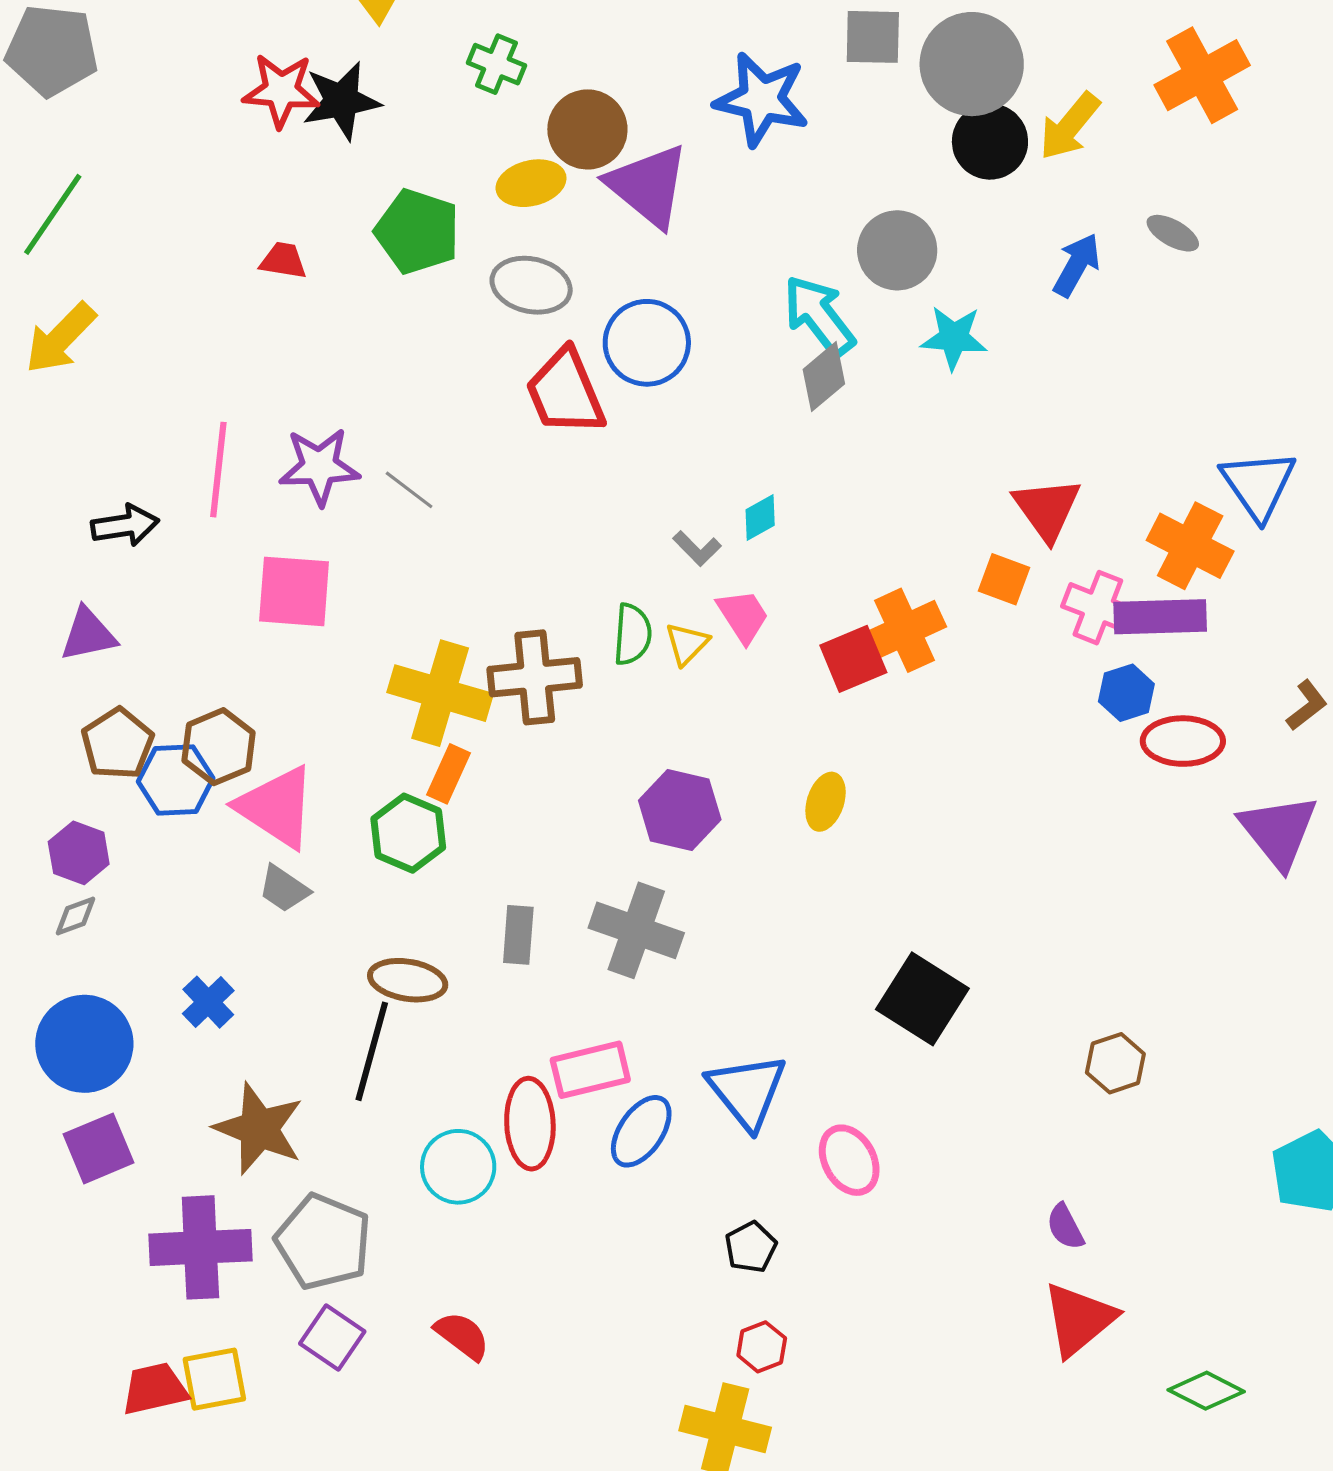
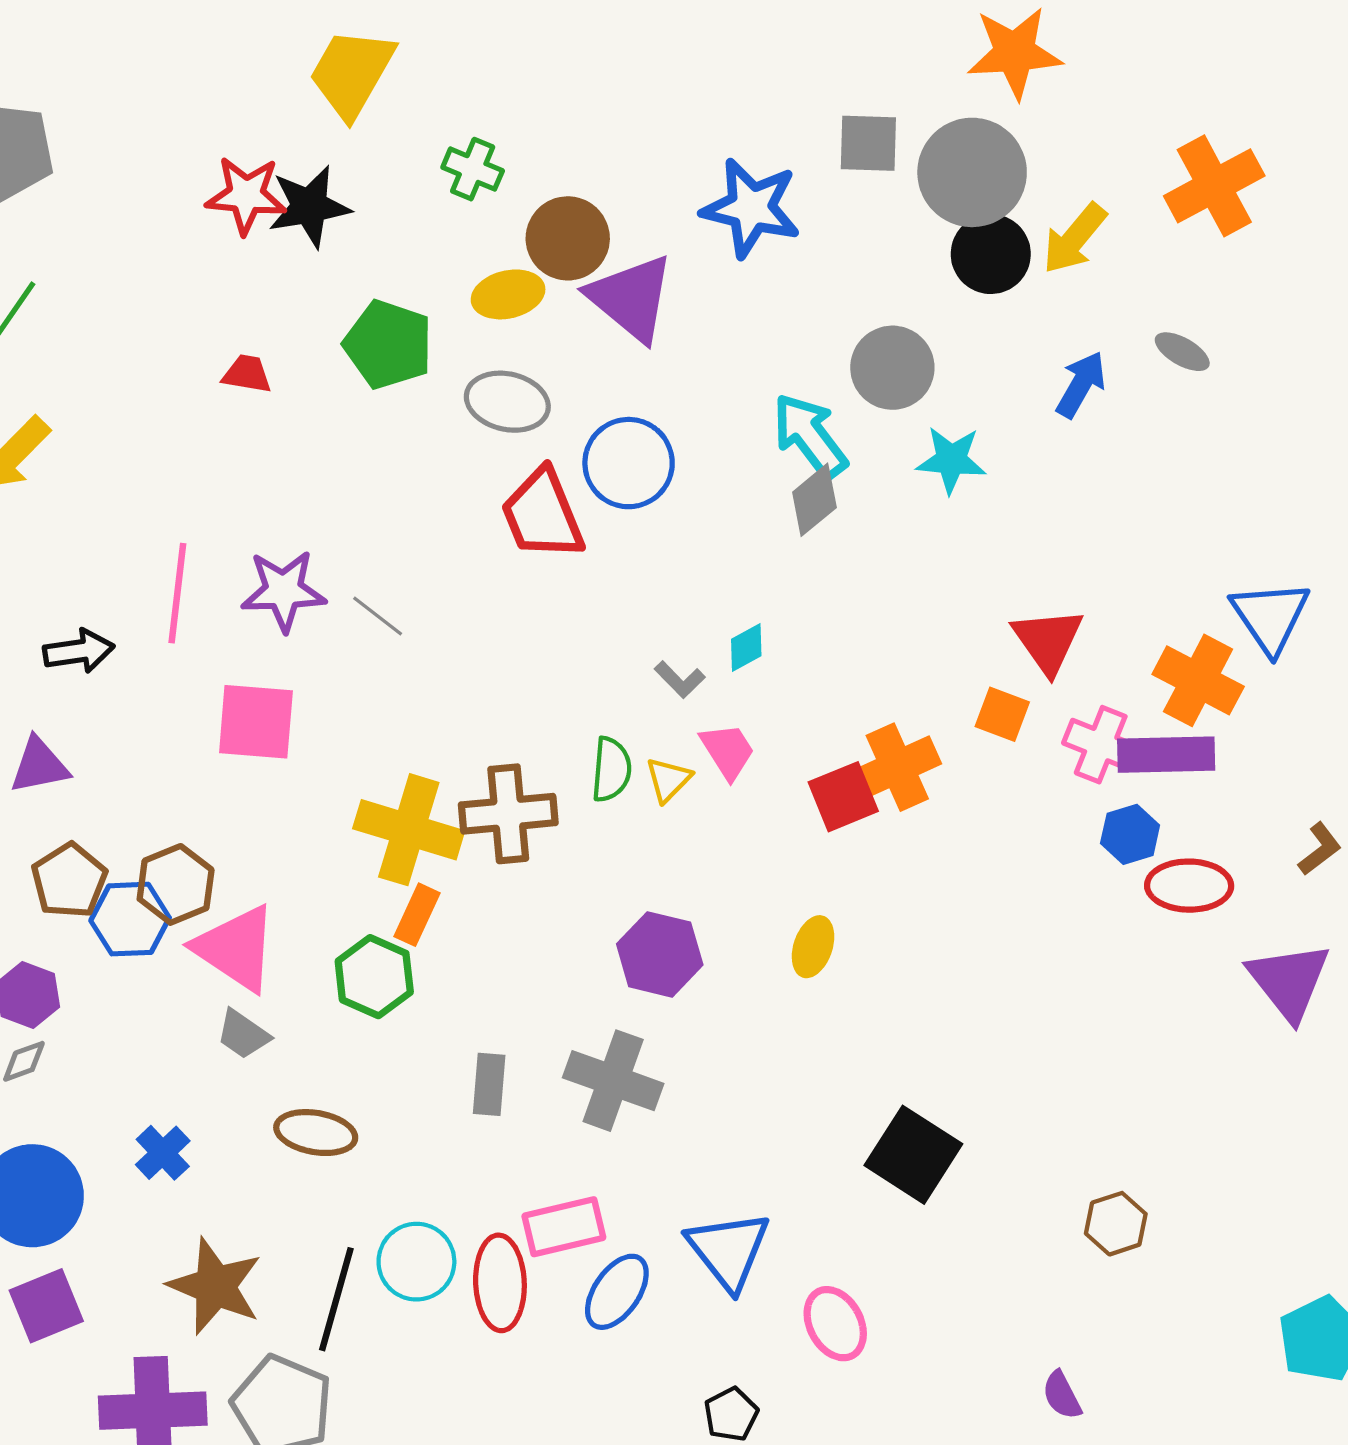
brown ellipse: (408, 980) -> (316, 1133), moved
black line: (372, 1051) -> (336, 1299), moved
cyan circle: (458, 1167) -> (416, 1262), moved

